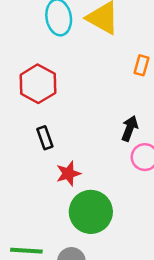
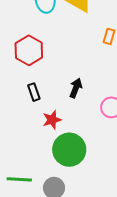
black arrow: (130, 128) -> (76, 88), moved

